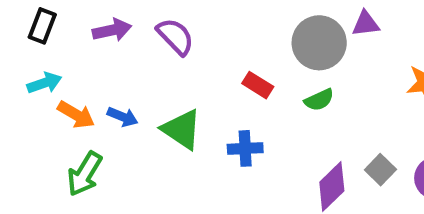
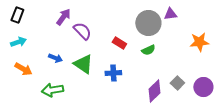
purple arrow: (112, 30) -> (63, 17), moved, turned -42
purple semicircle: (175, 36) -> (82, 31), moved
orange arrow: (76, 115) -> (23, 69), moved
green arrow: (85, 174) -> (52, 90), moved, turned 50

